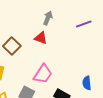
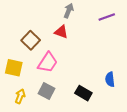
pink trapezoid: (43, 74) -> (48, 62), moved

